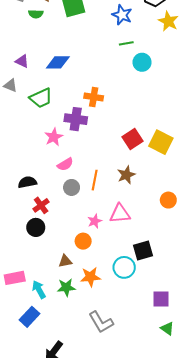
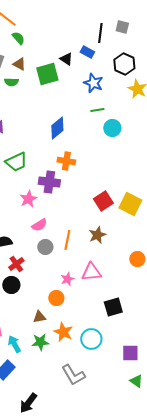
blue diamond: (58, 62) -> (57, 128), moved, turned -40
cyan circle: (124, 267) -> (91, 339), moved
orange star: (90, 277) -> (63, 332), turned 30

